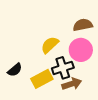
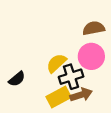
yellow semicircle: (50, 45) -> (56, 63), moved
yellow rectangle: (42, 79) -> (59, 97), moved

